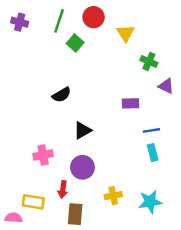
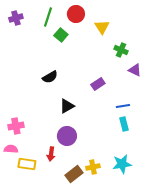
purple cross: (20, 22) -> (16, 18), turned -32
purple rectangle: (130, 103) -> (98, 84), moved, turned -32
pink cross: (43, 155) -> (16, 126), moved
yellow cross: (113, 196) -> (93, 167), moved
brown rectangle: (75, 214) -> (74, 174), moved, turned 48
pink semicircle: (14, 218) -> (11, 149), moved

